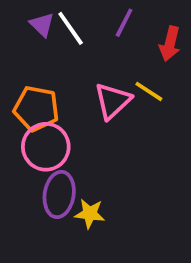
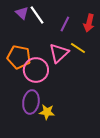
purple line: (124, 23) -> (65, 24), moved
pink circle: (46, 147) -> (36, 70), moved

